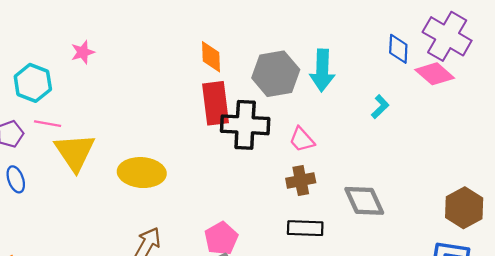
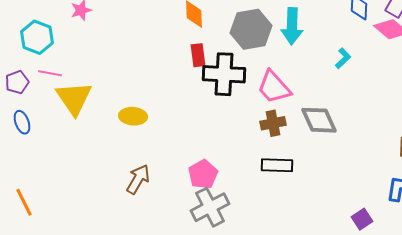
red rectangle: (216, 103) -> (198, 55), size x0.6
pink trapezoid: (302, 140) -> (274, 87), size x1.5
yellow ellipse: (142, 173) -> (133, 116), size x0.7
gray diamond: (364, 201) -> (319, 120), moved

